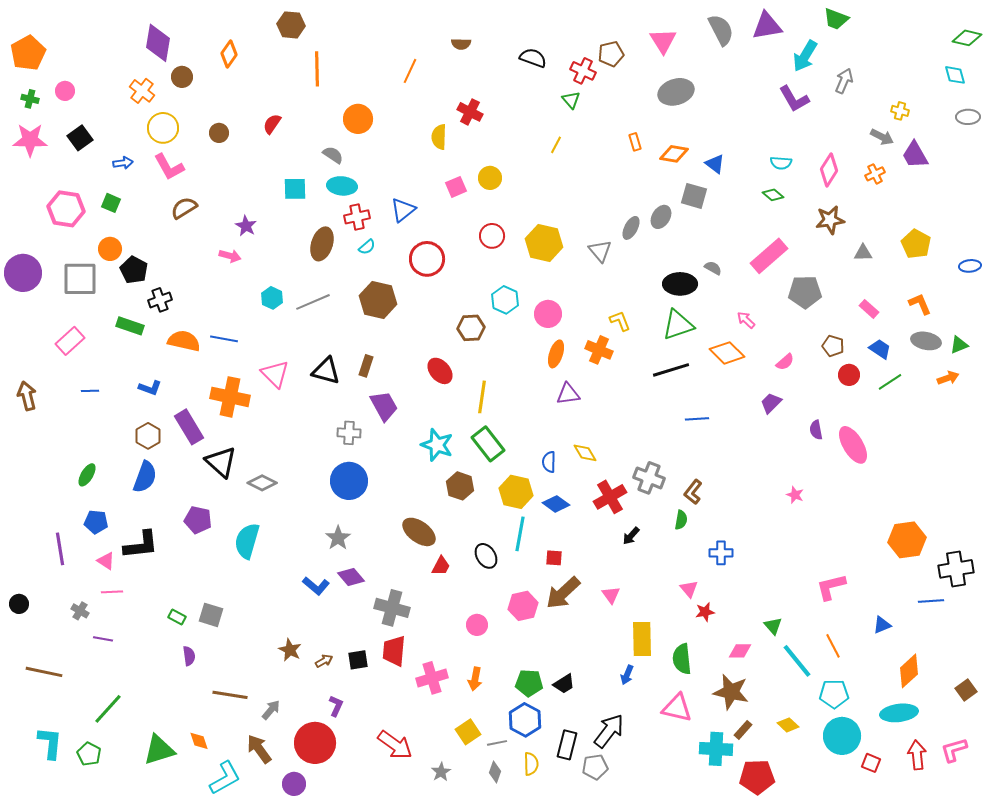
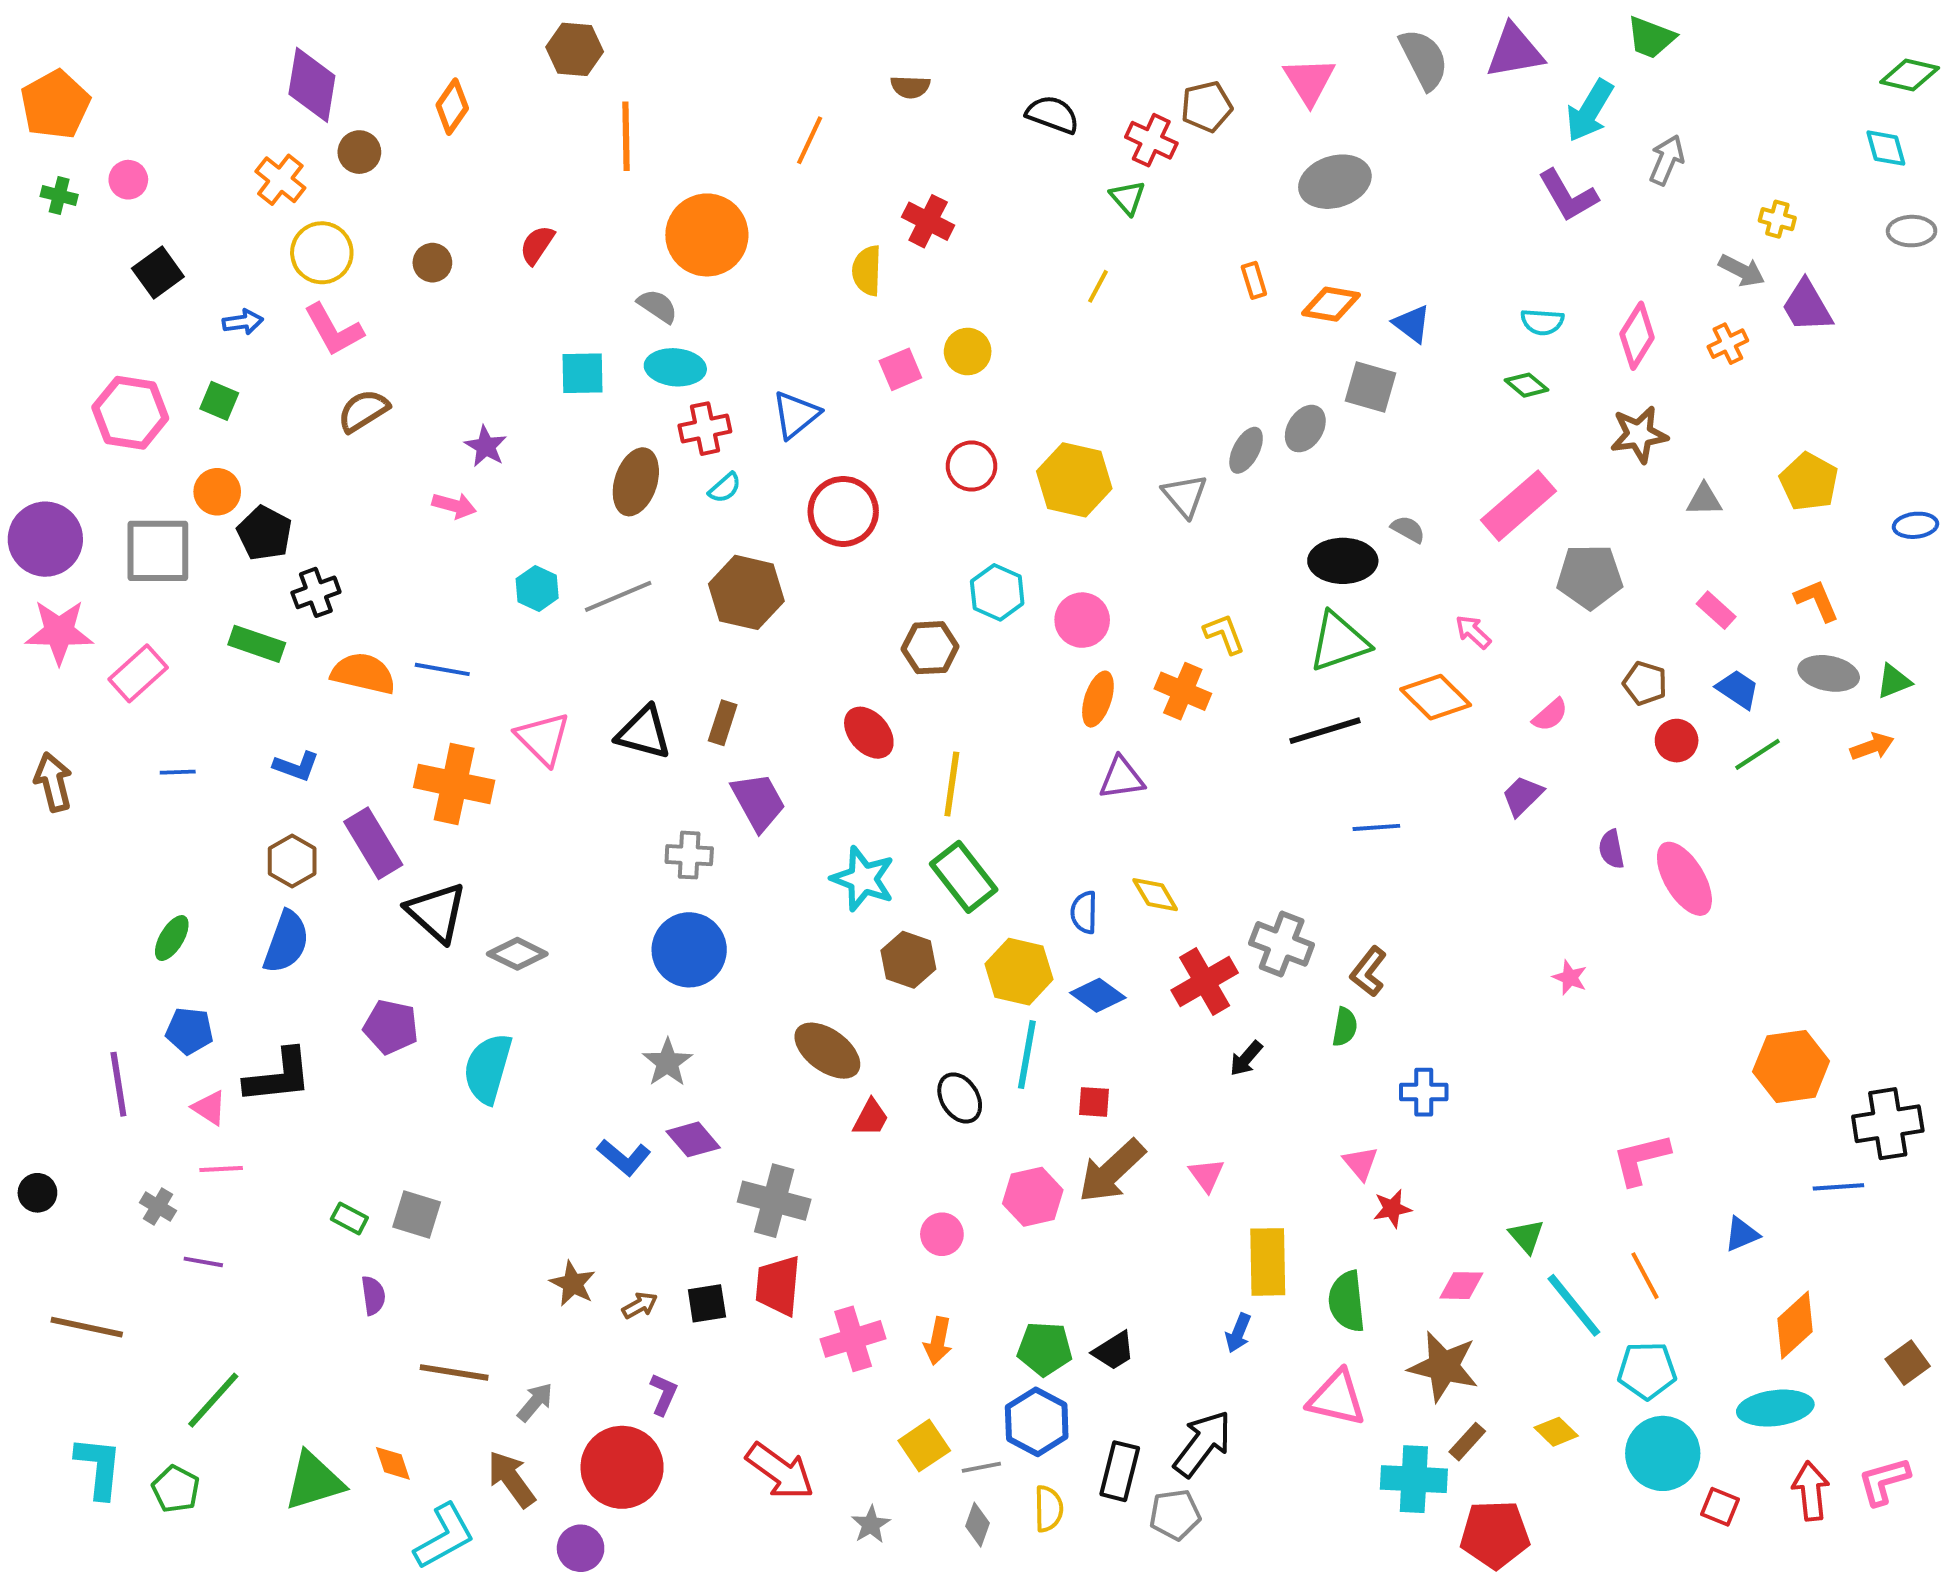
orange circle: (358, 119) -> (707, 235), size x1.4
pink star: (30, 140) -> (59, 632), moved

